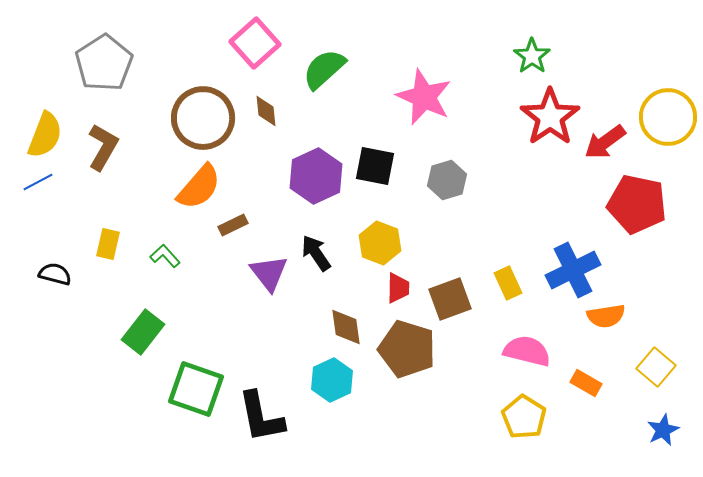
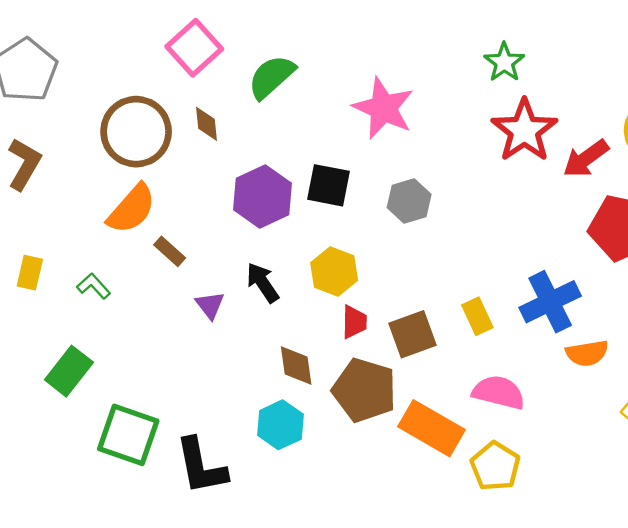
brown rectangle: (233, 225) -> (170, 251), turned 68
purple triangle: (269, 273) -> (210, 305), size x0.7
orange rectangle: (586, 383) -> (432, 428), moved, size x1.8

